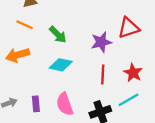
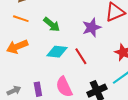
red line: (103, 74) -> (81, 56), moved, turned -30

